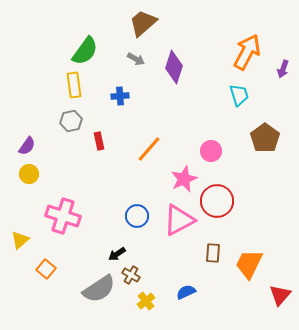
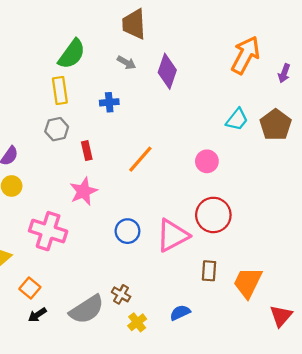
brown trapezoid: (143, 23) -> (134, 24), turned -52
cyan trapezoid: (239, 95) -> (237, 119), moved, turned 55
brown pentagon: (265, 138) -> (276, 125), moved
pink star: (184, 179) -> (83, 191), moved
black arrow: (117, 254) -> (37, 315), moved

